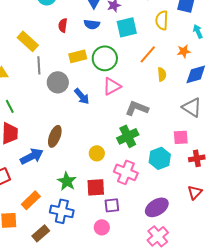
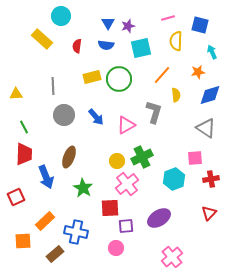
yellow rectangle: (28, 41) -> (42, 39), moved
gray circle: (58, 82) -> (64, 115), moved
pink triangle: (112, 86) -> (126, 125), moved
gray L-shape: (137, 108) -> (154, 112), moved, turned 85
yellow circle: (97, 153) -> (117, 161), moved
blue arrow: (32, 156) -> (46, 177), turned 95
pink cross: (126, 172) -> (127, 184), moved, turned 30
green star: (67, 181) -> (83, 188), moved
purple ellipse: (157, 207) -> (159, 218), moved

